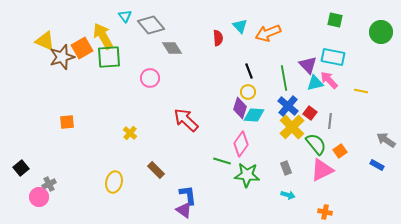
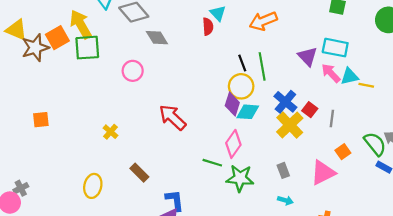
cyan triangle: (240, 26) -> (218, 13), moved
green line: (284, 78) -> (262, 66), moved
cyan triangle: (315, 83) -> (350, 76), moved
yellow circle: (248, 92) -> (241, 86), size x1.5
green semicircle: (316, 144) -> (375, 144), moved

